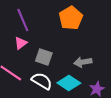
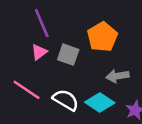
orange pentagon: (71, 18) -> (102, 37), moved
gray square: (44, 57) -> (68, 55), moved

